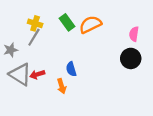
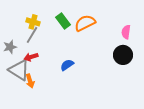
blue semicircle: (71, 69) -> (67, 65), turned 72
red arrow: (37, 74) -> (31, 57), moved
orange arrow: (62, 86) -> (30, 81), moved

